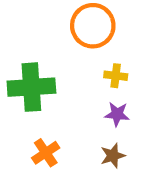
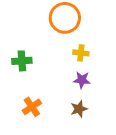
green cross: (31, 87) -> (22, 61), size x0.6

